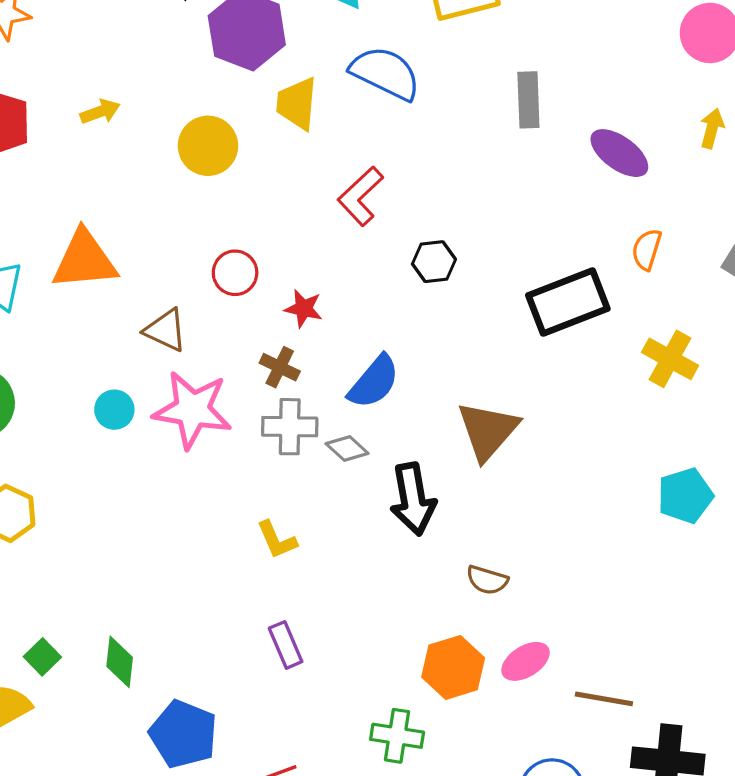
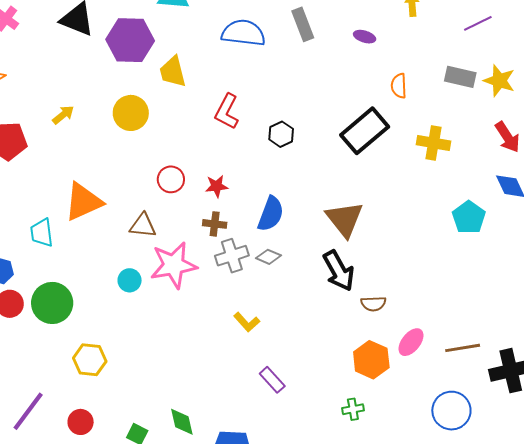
blue semicircle: (385, 73) -> (243, 33), moved
purple ellipse: (619, 153) -> (365, 37), size x0.6
black arrow: (413, 499) -> (339, 271), moved
green cross: (397, 736) -> (353, 409), size x0.7

